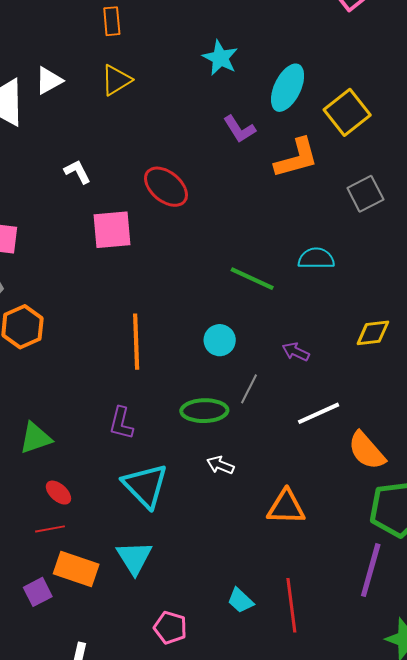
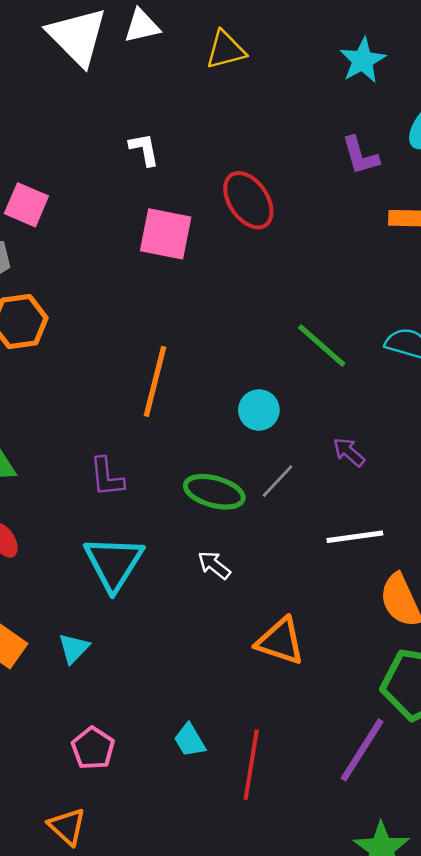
purple L-shape: (121, 423) -> (107, 477), turned -36
cyan triangle: (134, 558) -> (74, 648), size x0.7

